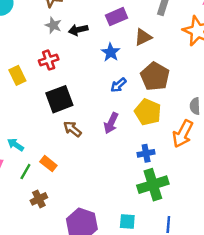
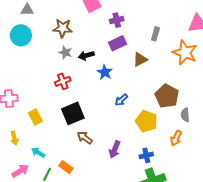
blue star: (111, 52) -> (105, 72), moved
yellow rectangle: (17, 75) -> (35, 117), moved
brown pentagon: (155, 76) -> (167, 96), moved
purple arrow: (111, 123) -> (115, 149), moved
orange arrow: (183, 134) -> (176, 138), size x0.7

